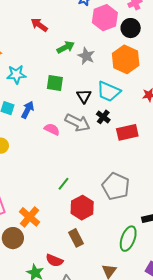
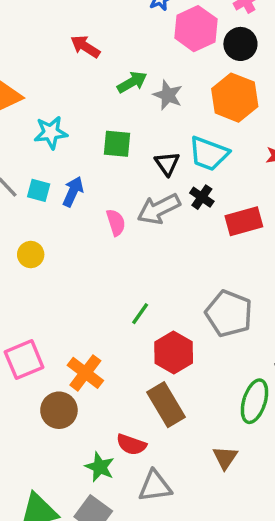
gray arrow: (78, 123) -> (159, 209), turned 130
pink semicircle: (52, 129) -> (116, 222), turned 49
brown rectangle: (76, 238) -> (166, 405), size x1.4

